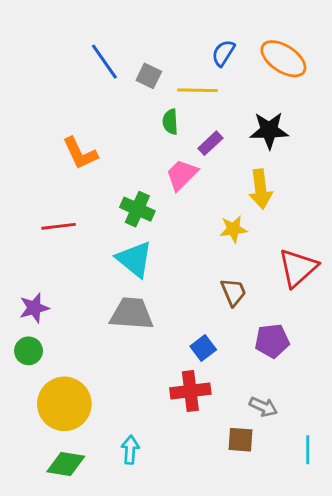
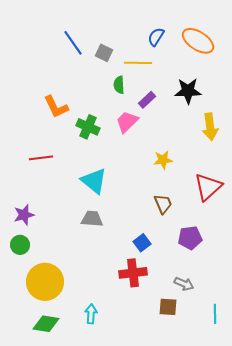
yellow arrow: (261, 189) -> (210, 127), moved
green cross: (137, 209) -> (88, 127), moved
gray trapezoid: (132, 314) -> (92, 219), size x0.7

